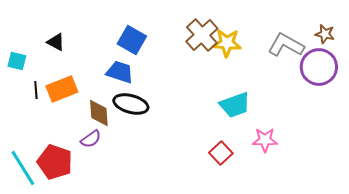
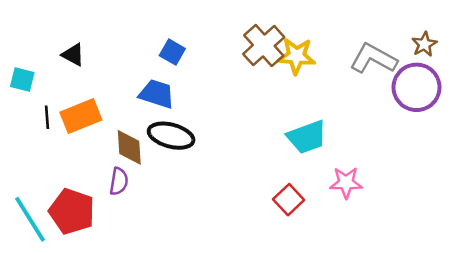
brown star: (325, 34) -> (424, 44), turned 30
blue square: (132, 40) -> (172, 52), size x0.7
purple semicircle: (91, 139) -> (119, 181), turned -45

